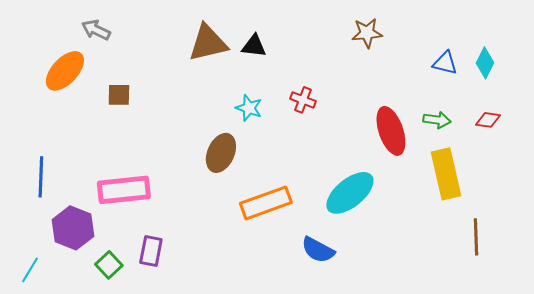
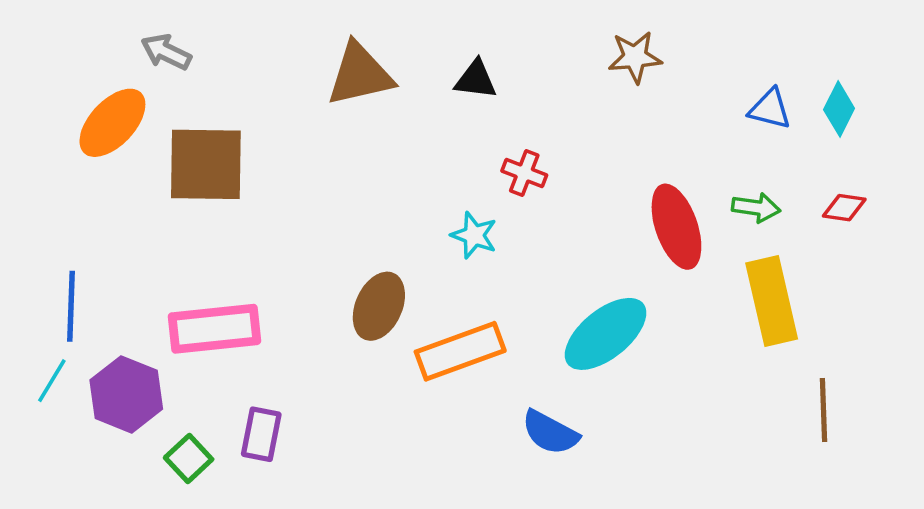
black triangle: (254, 46) -> (476, 80), moved
brown square: (119, 95) -> (206, 164), size x2.0
cyan star: (249, 108) -> (474, 235), moved
brown ellipse: (221, 153) -> (379, 306), moved
cyan line: (30, 270) -> (52, 381), moved

